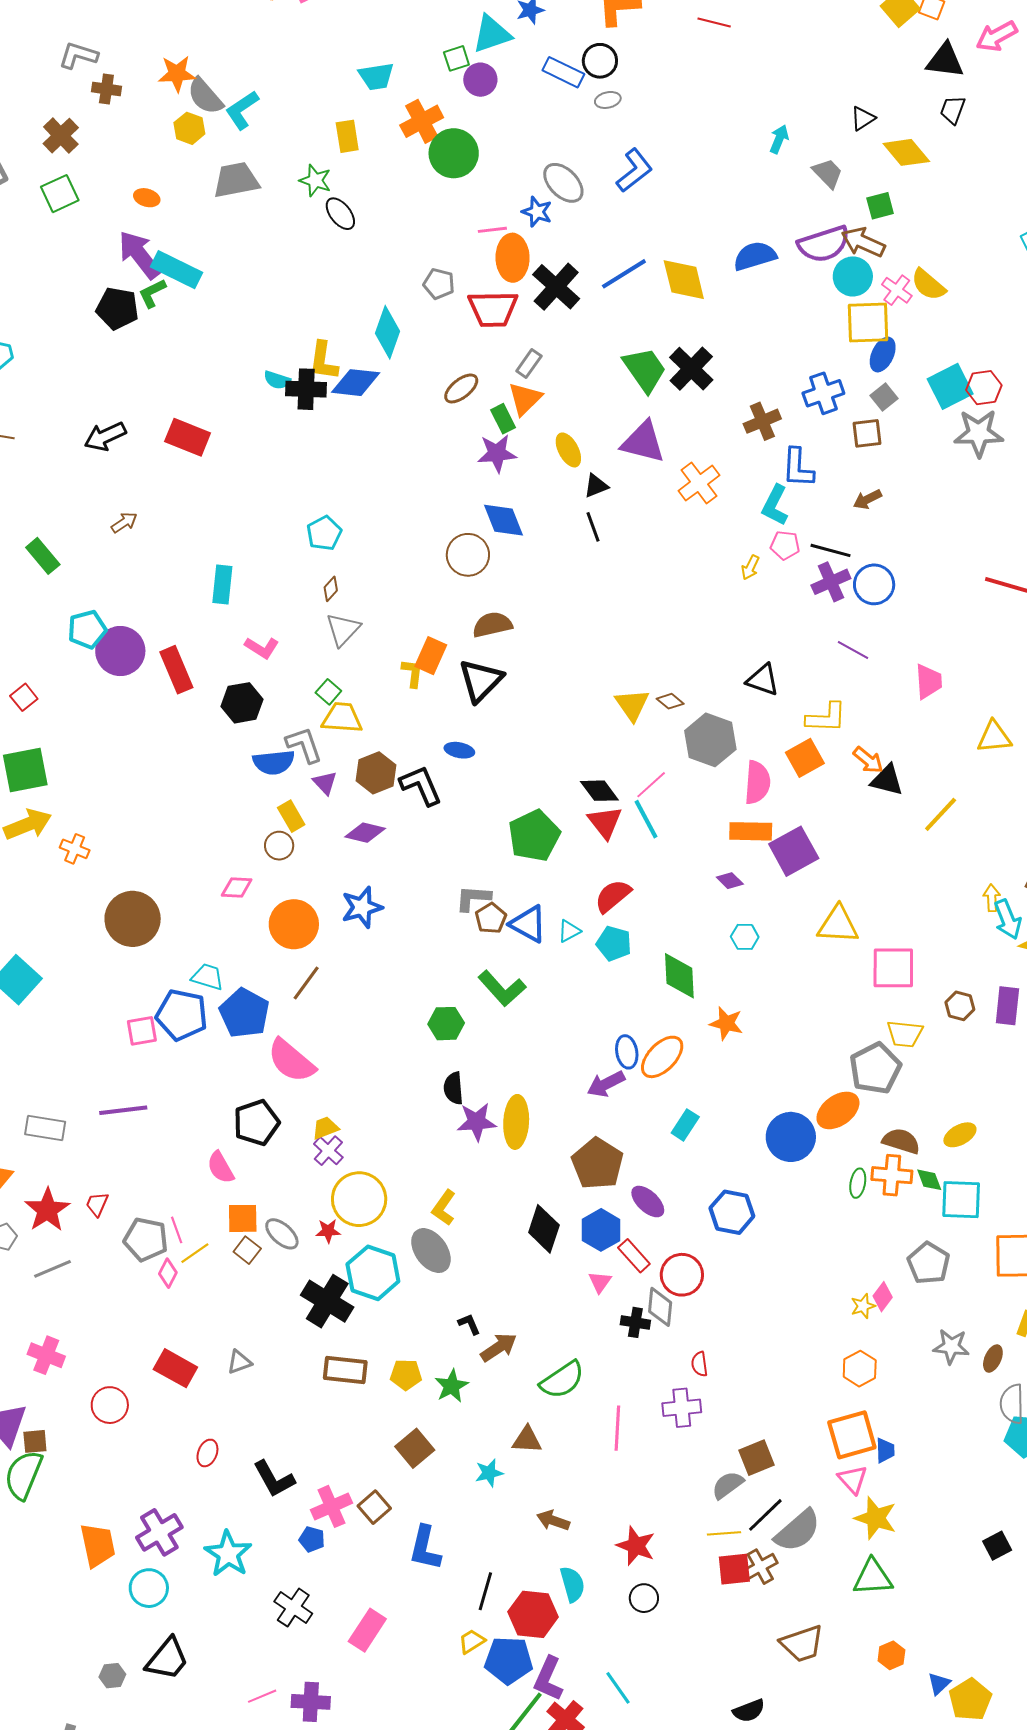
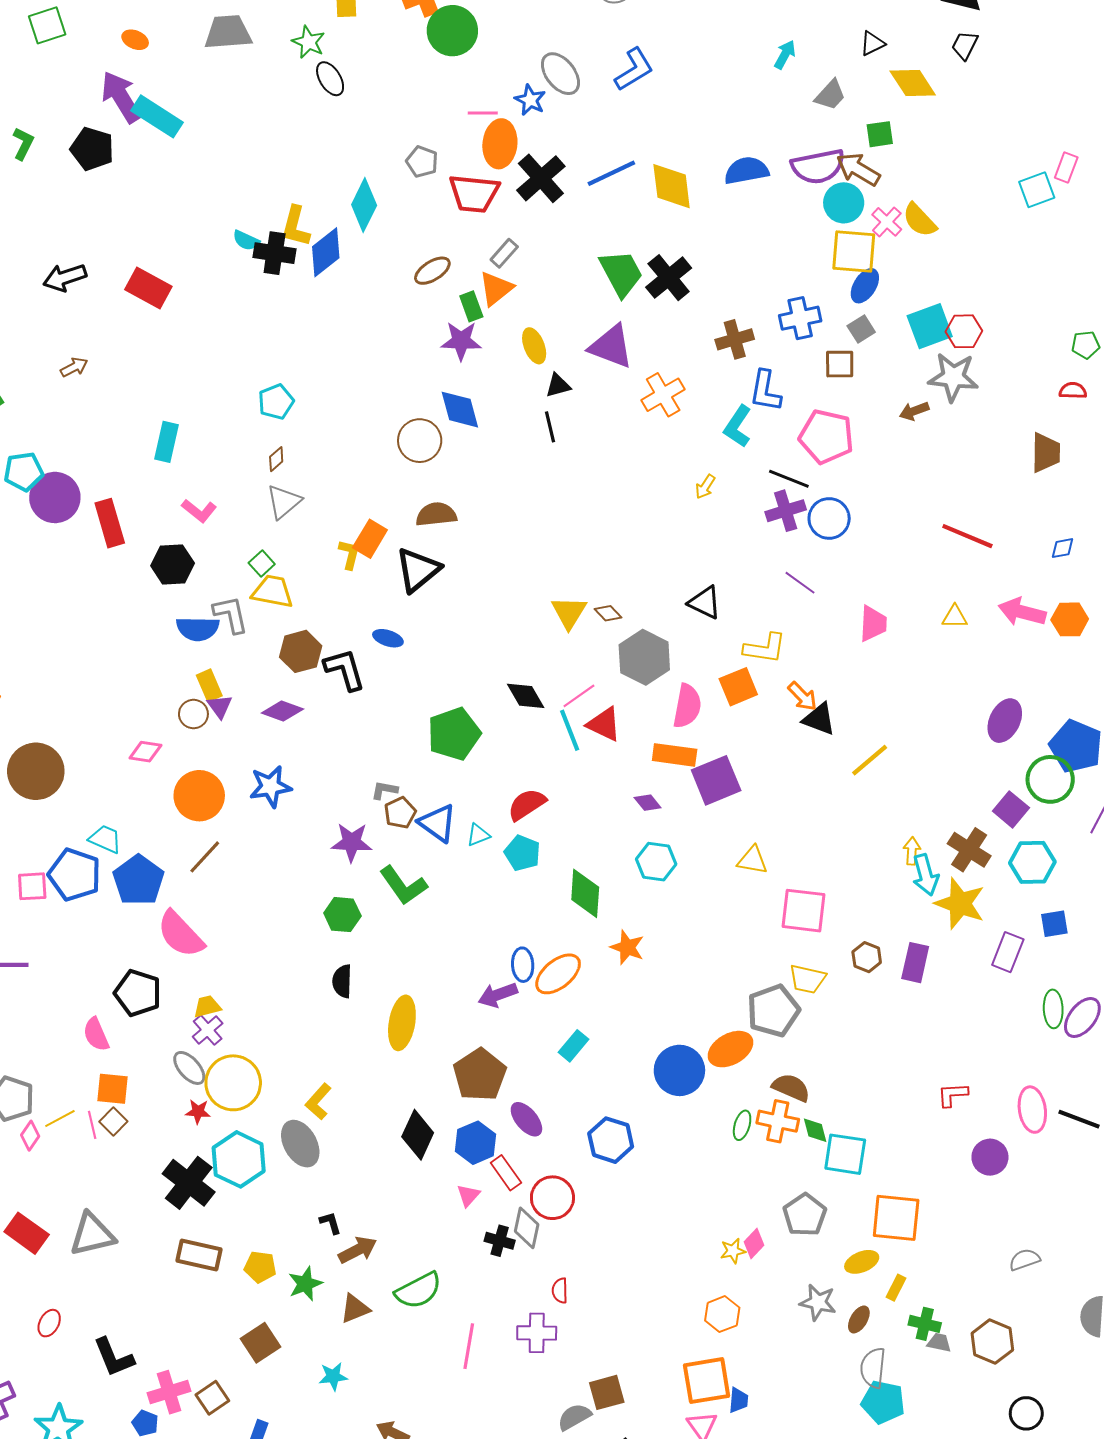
gray trapezoid: (828, 173) -> (830, 95), turned 80
green L-shape: (152, 293) -> (23, 144), moved, turned 136
blue diamond: (356, 383) -> (326, 252), turned -51
brown arrow: (867, 499) -> (914, 411), moved
pink pentagon: (785, 545) -> (826, 437), moved, size x1.8
yellow triangle: (994, 737) -> (955, 617), moved, size x0.7
purple triangle: (325, 783) -> (220, 706), moved
red triangle: (605, 822) -> (604, 724), moved, turned -33
gray L-shape: (473, 898) -> (384, 790), size x0.7
yellow triangle: (838, 925) -> (752, 860), size x0.7
cyan hexagon: (745, 937) -> (656, 862), size x1.4
purple star: (477, 1122) -> (352, 842), moved
black pentagon: (256, 1123) -> (138, 993), turned 30
yellow ellipse: (960, 1135) -> (862, 1262), moved
pink line: (177, 1230) -> (92, 1125), moved
gray ellipse: (282, 1234) -> (189, 1068), moved
gray triangle: (239, 1362) -> (92, 1235), size x1.8
brown triangle: (527, 1440) -> (355, 1309), moved, turned -32

